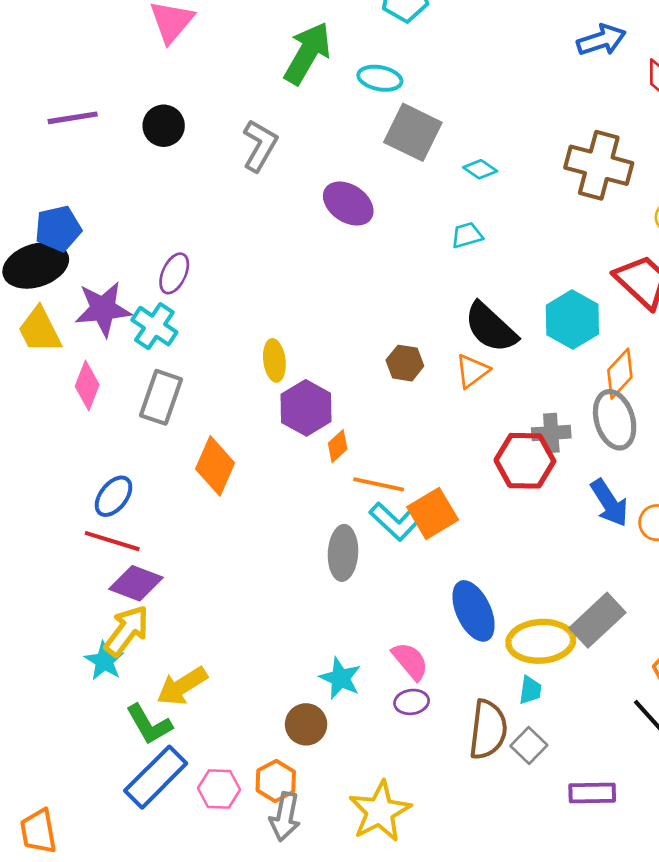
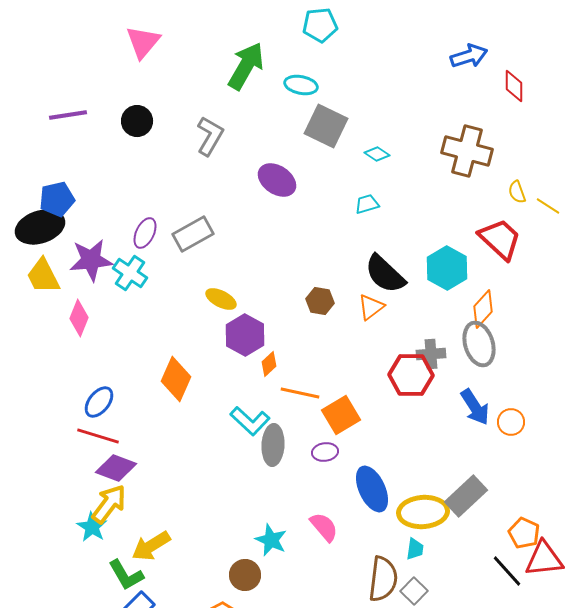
yellow ellipse: (274, 360) -> (221, 299), turned -56
gray rectangle: (161, 397) -> (193, 234), moved, turned 42
cyan L-shape: (396, 521) -> (250, 421), moved
purple ellipse: (412, 702) -> (325, 452), moved

